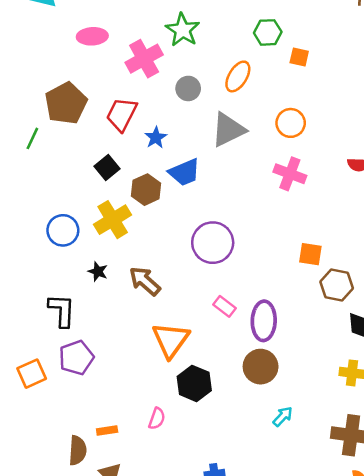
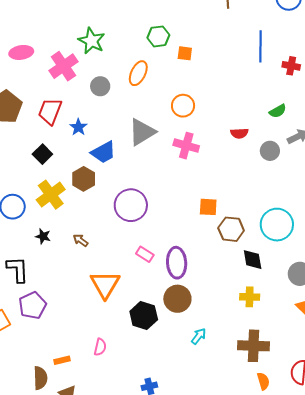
gray triangle: (228, 130) -> (142, 132), moved
brown hexagon: (146, 190) -> (84, 179), moved
brown arrow: (145, 281) -> (80, 240), size x0.6
black hexagon: (194, 383) -> (144, 315), moved

